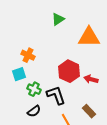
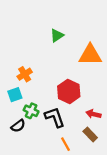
orange cross: (28, 55) -> (25, 74), turned 32
red arrow: (91, 79) -> (93, 114), moved
black semicircle: (34, 111) -> (18, 126), moved

